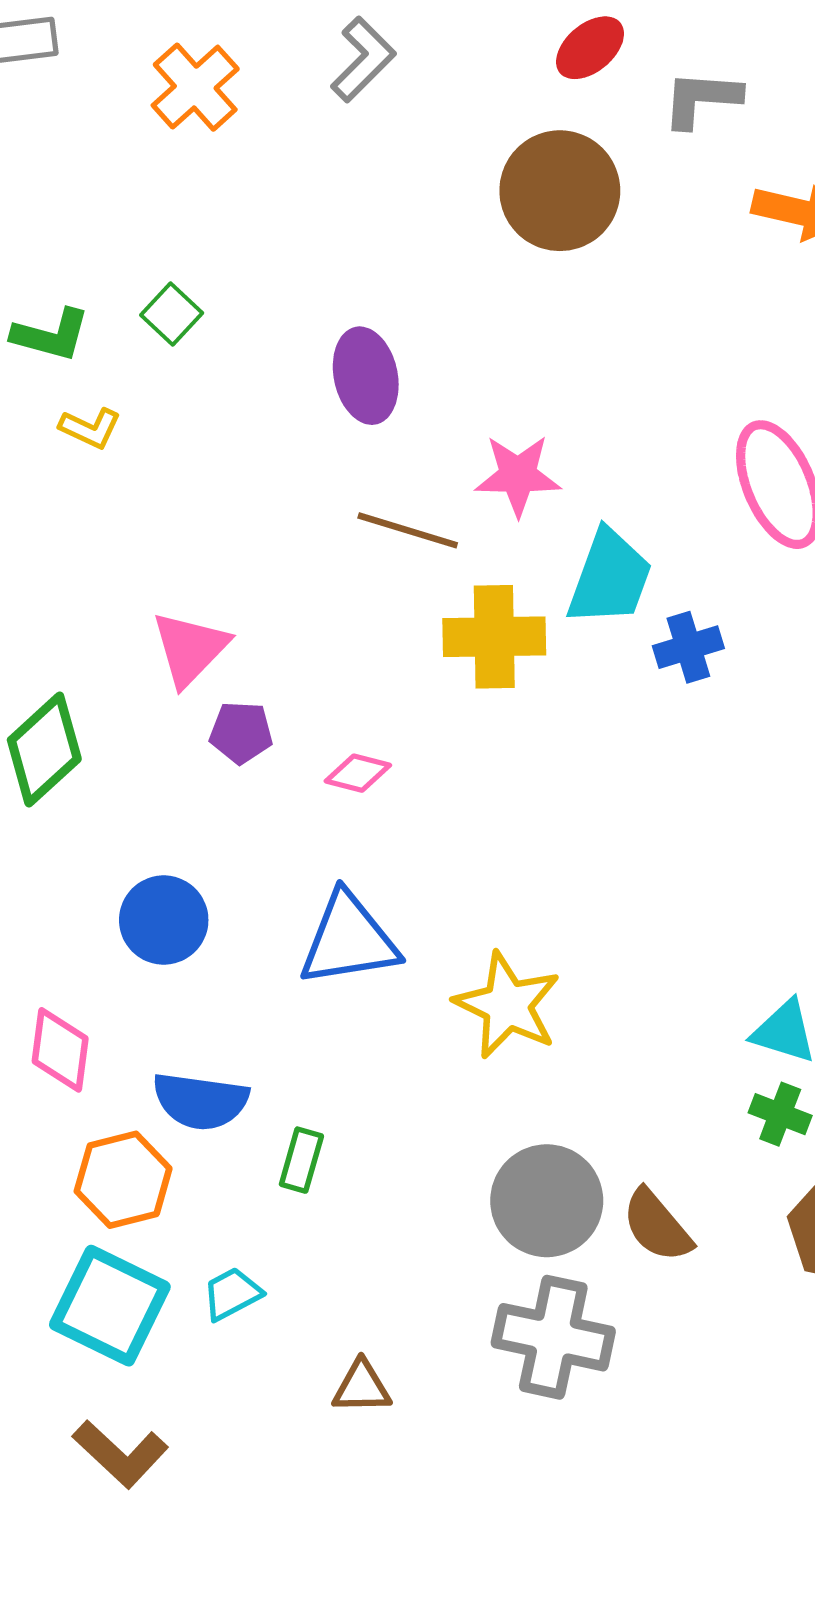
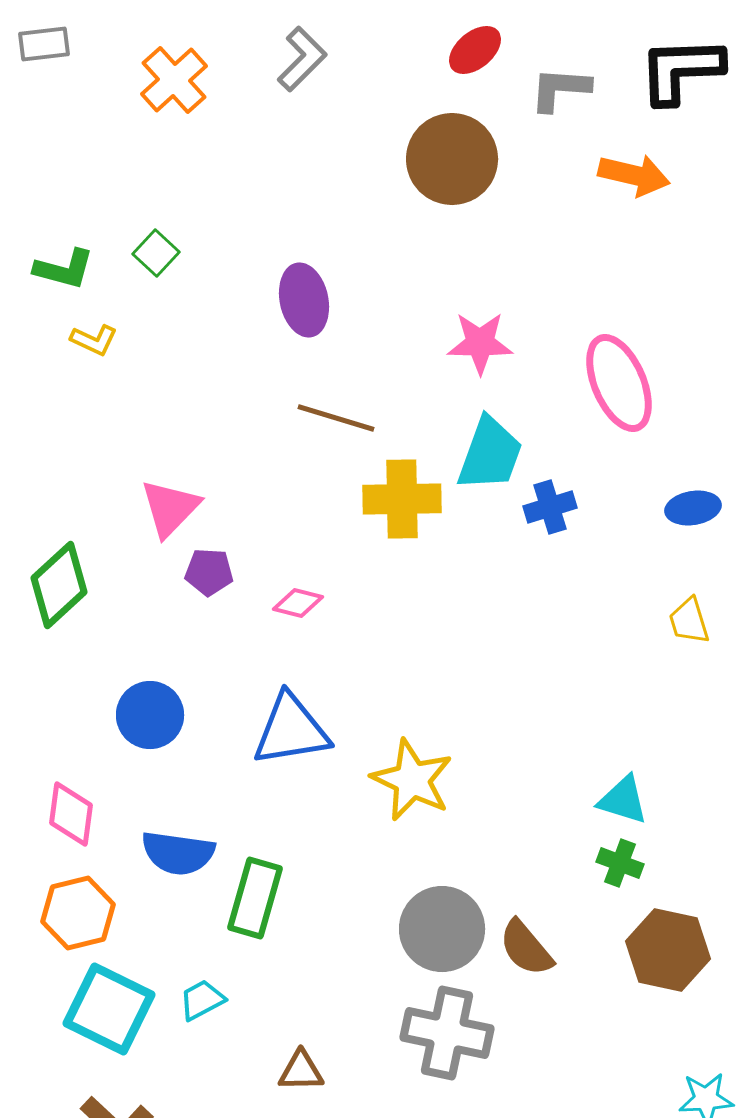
pink star: (518, 475) -> (480, 343), moved
green rectangle: (301, 1160) -> (255, 898), size x1.6
orange hexagon: (123, 1180) -> (78, 913), moved

